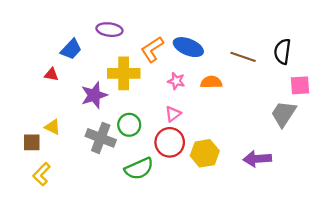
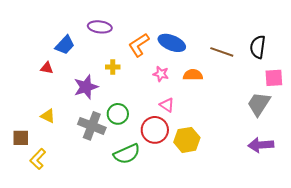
yellow cross: (124, 73) -> (113, 67), size x0.5
pink triangle: (173, 114) -> (167, 105), moved, turned -49
brown square: (32, 142) -> (21, 138), moved
purple arrow: (257, 159) -> (261, 145), moved

